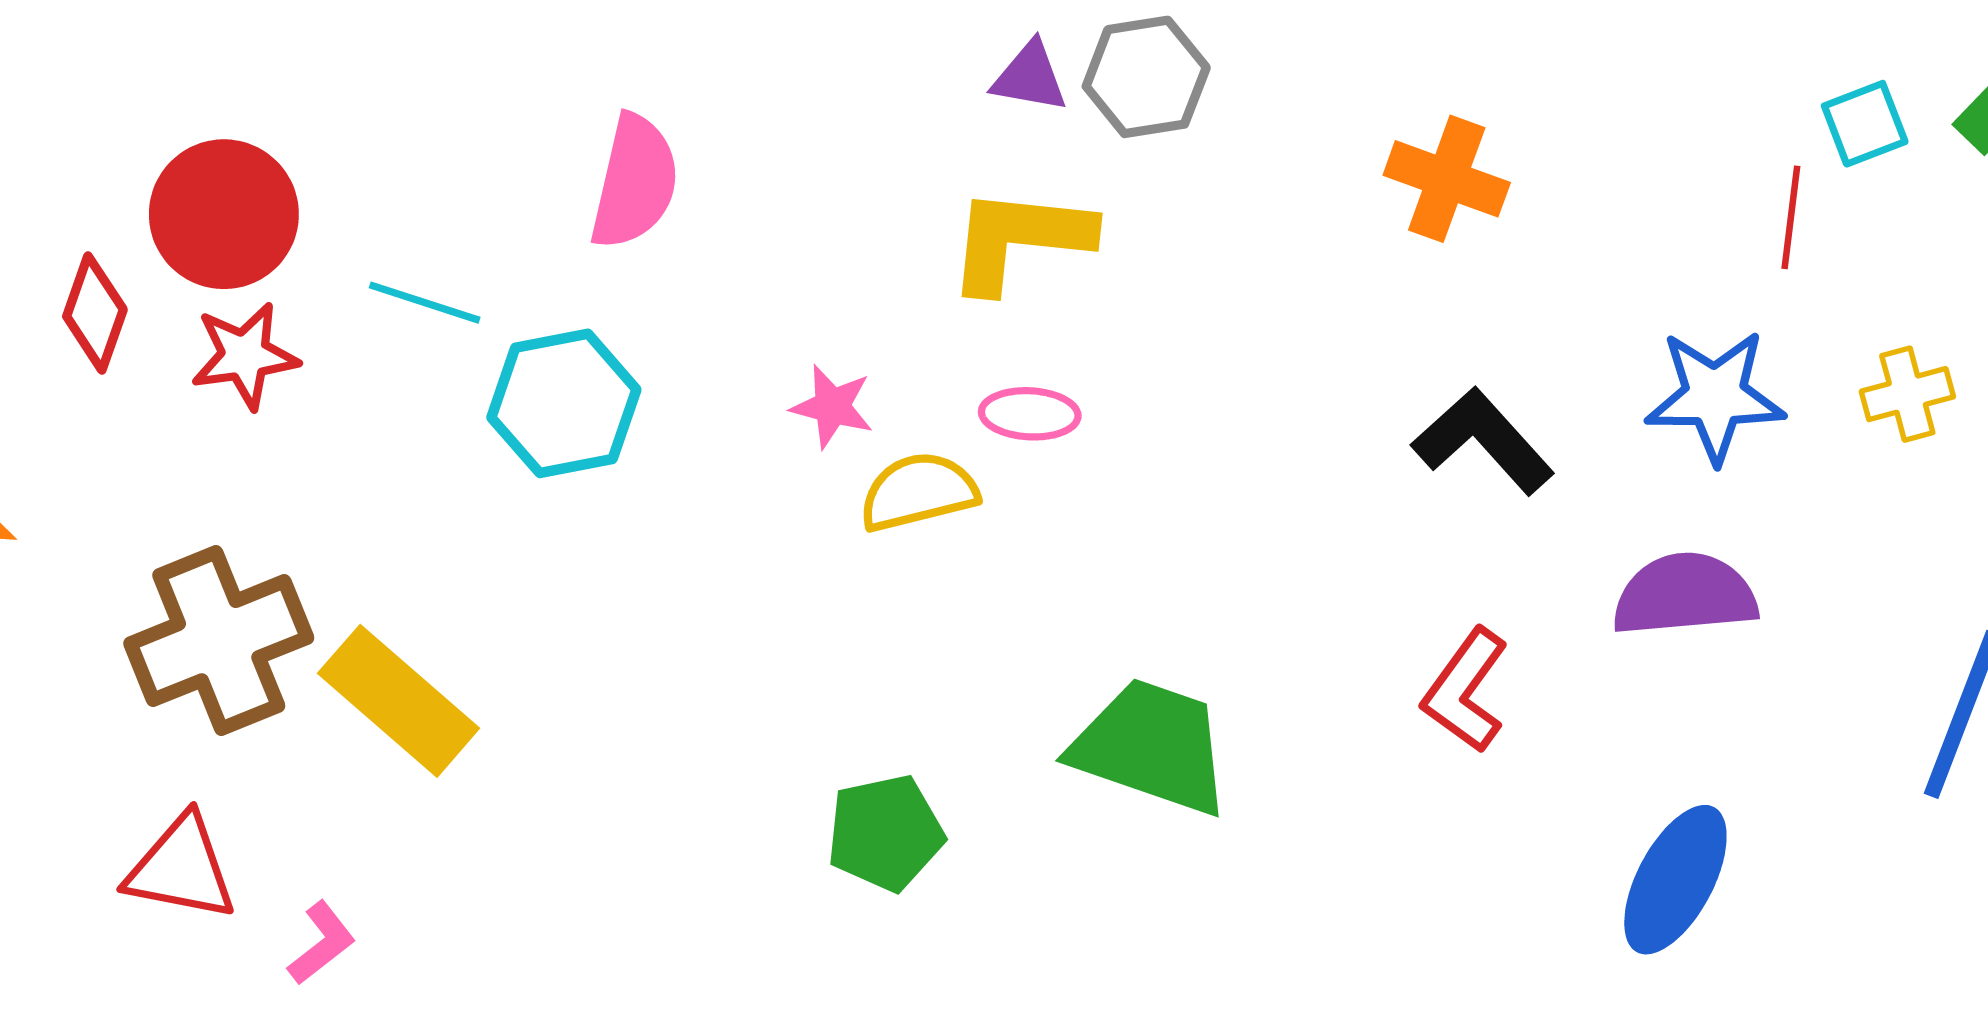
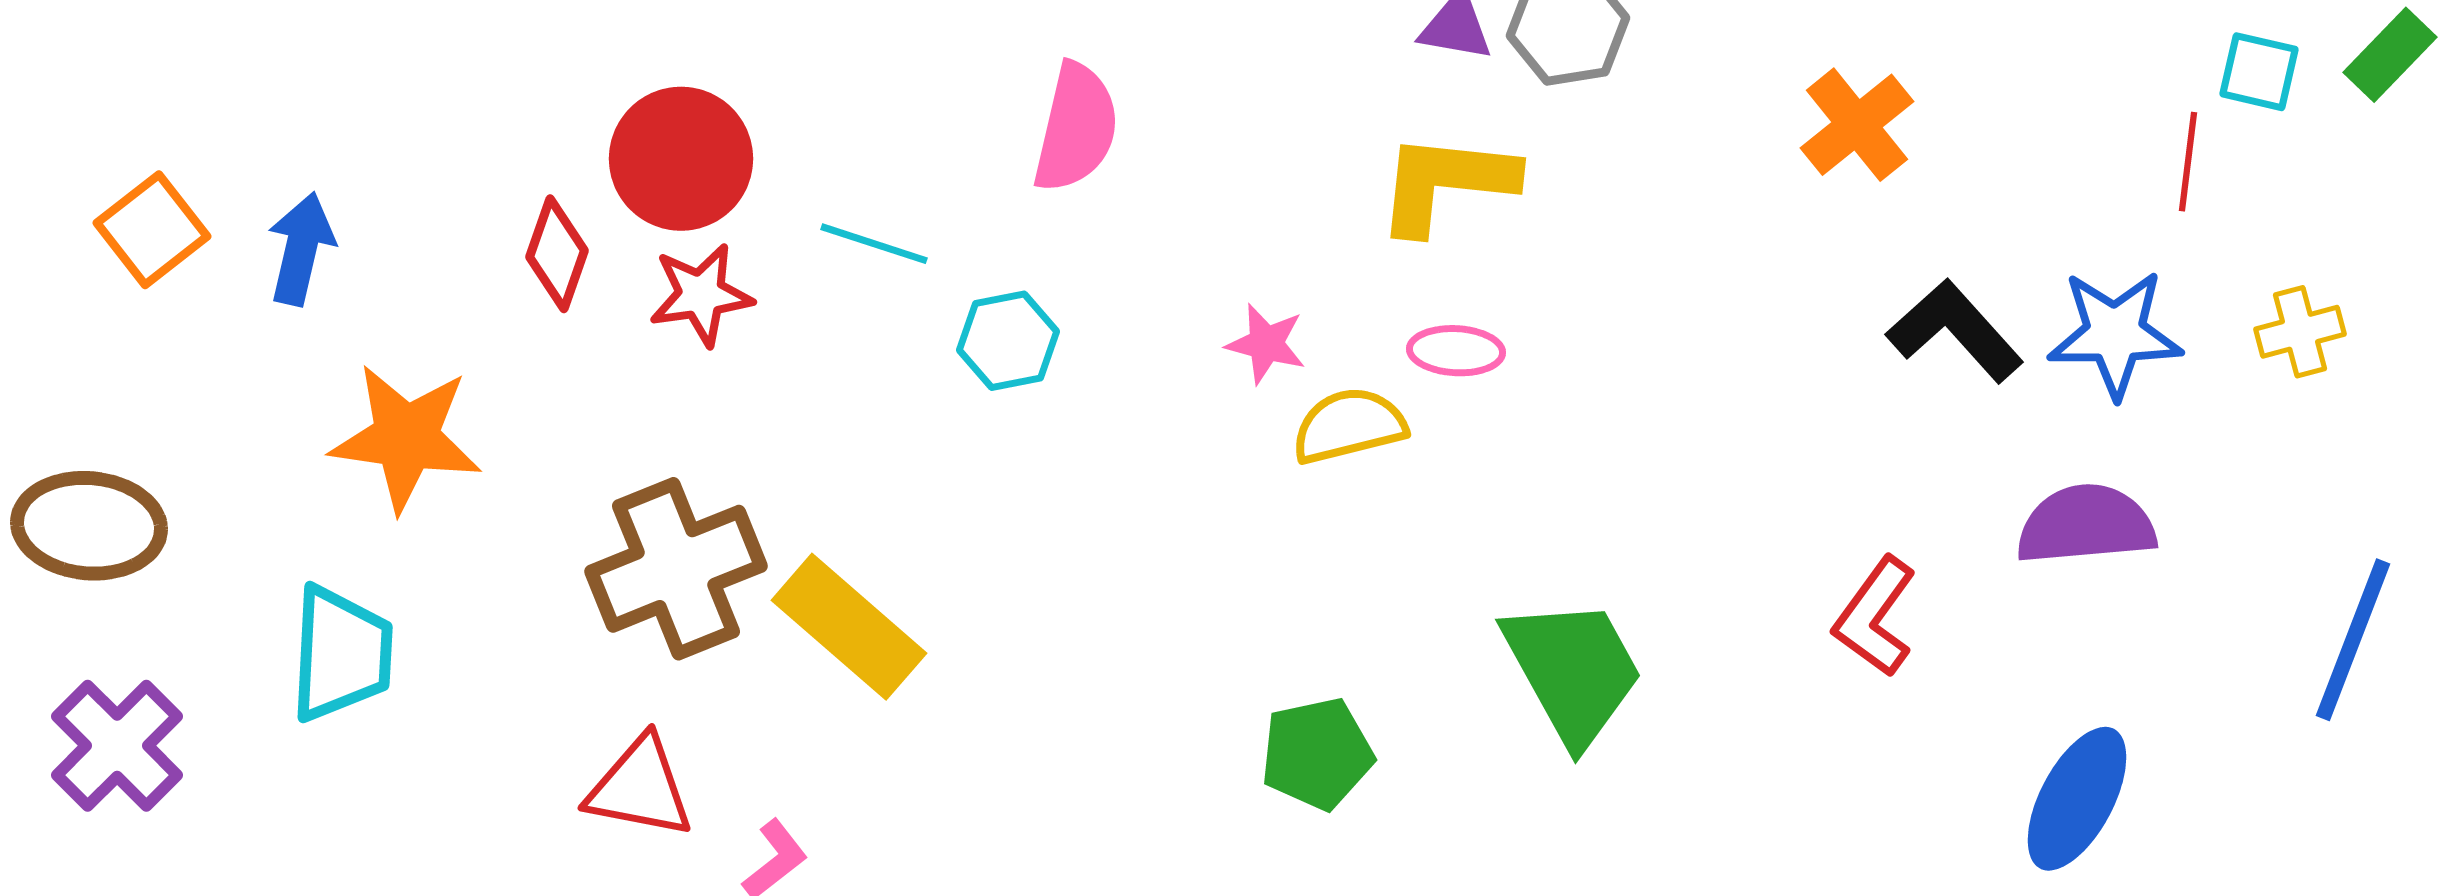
cyan square: (1865, 124) -> (2259, 72), turned 34
orange cross: (1447, 179) -> (1857, 125), turned 31
cyan hexagon: (564, 403) -> (1008, 341), size x0.7
black L-shape: (1483, 441) -> (1955, 331), moved
green trapezoid: (1151, 747) -> (1573, 671), turned 42

